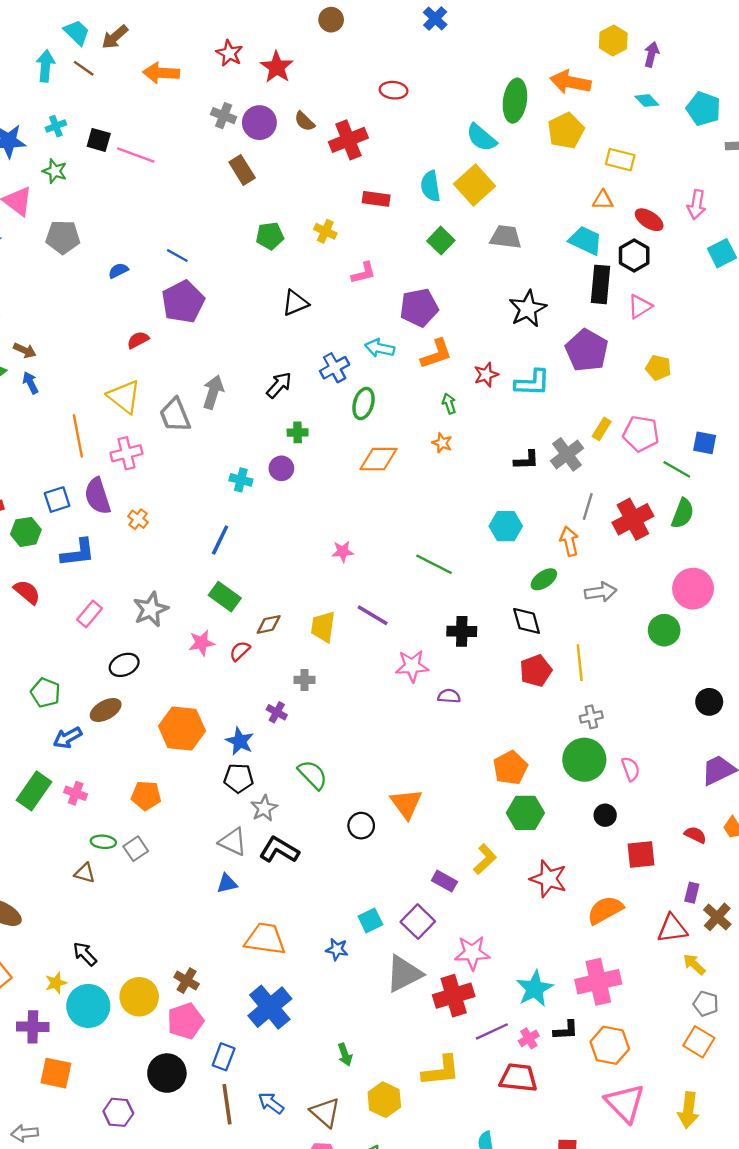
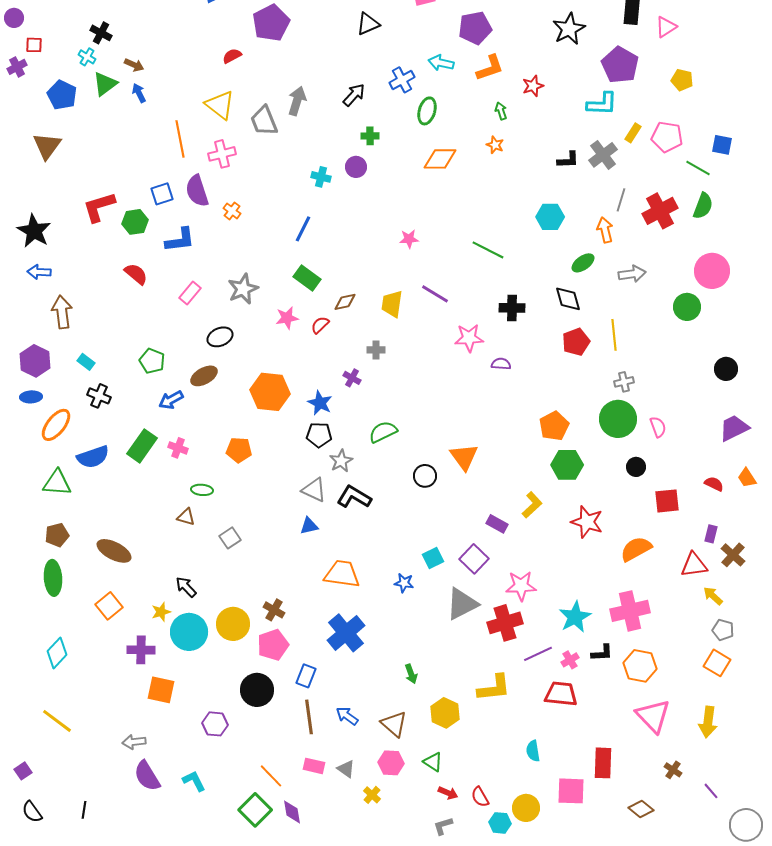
cyan L-shape: (532, 383) -> (602, 104), moved
green semicircle: (313, 775) -> (383, 432), turned -72
gray square: (136, 849) -> (230, 538), moved

